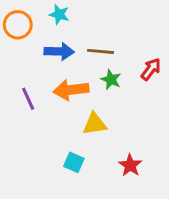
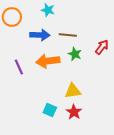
cyan star: (59, 14) -> (48, 10), moved
yellow triangle: (95, 124) -> (73, 91), moved
red star: (130, 165) -> (74, 112), moved

